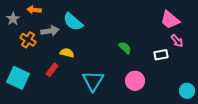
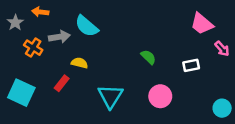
pink arrow: (177, 41) -> (222, 49), moved

